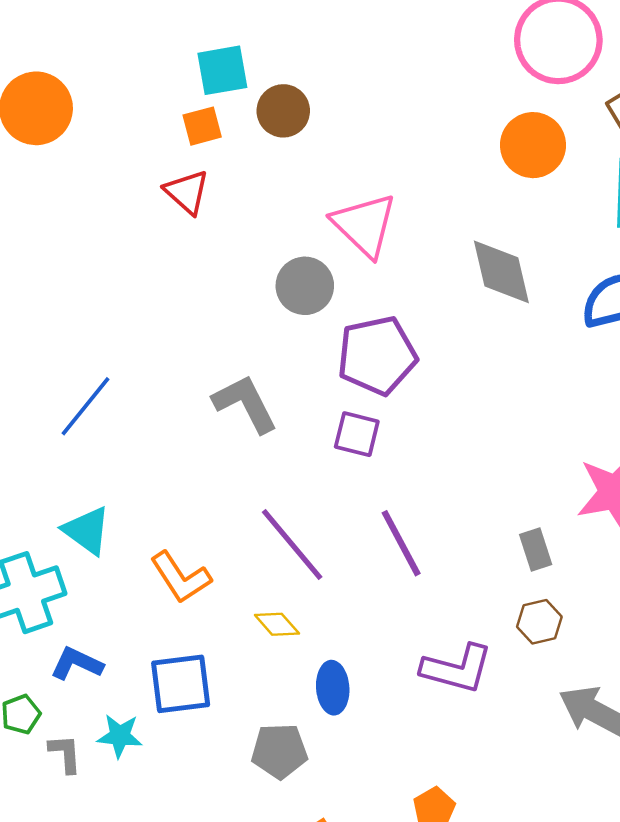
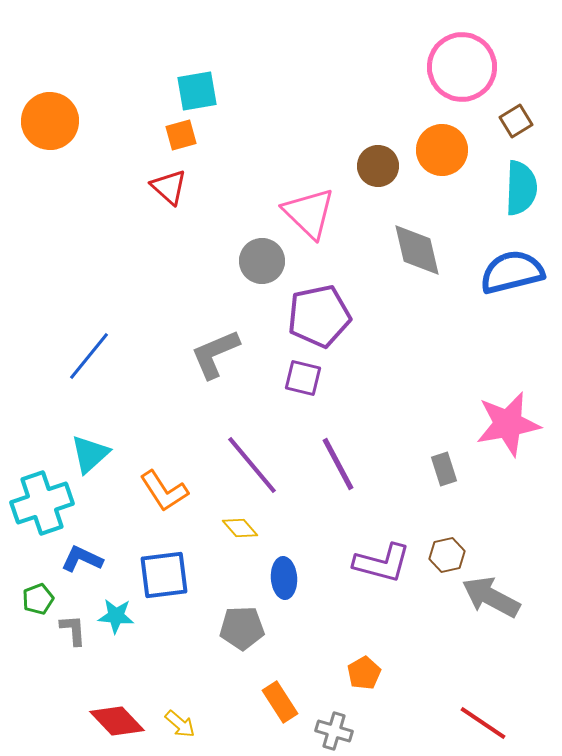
brown circle: (283, 111) -> (378, 166), moved
gray L-shape: (245, 404) -> (215, 354), turned -86
cyan triangle: (87, 530) -> (90, 454), turned 42
brown hexagon: (539, 622) -> (447, 555), moved

